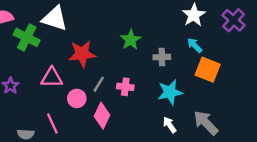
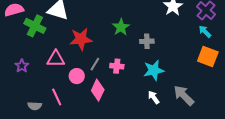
cyan arrow: (195, 45) -> (205, 31), moved
orange square: (208, 70) -> (208, 56), moved

